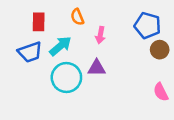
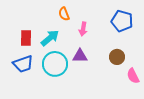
red rectangle: (39, 22) -> (26, 38), moved
brown circle: (160, 50) -> (117, 57), moved
blue trapezoid: (30, 52) -> (23, 64), moved

